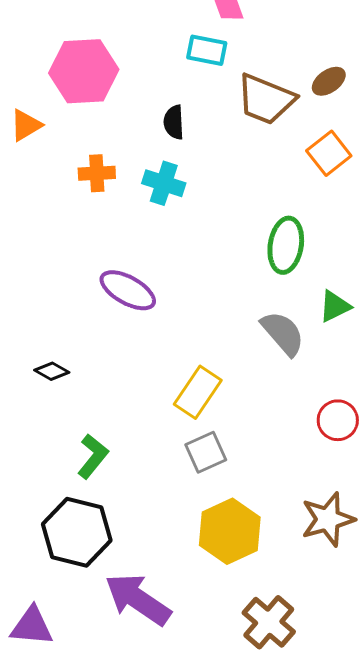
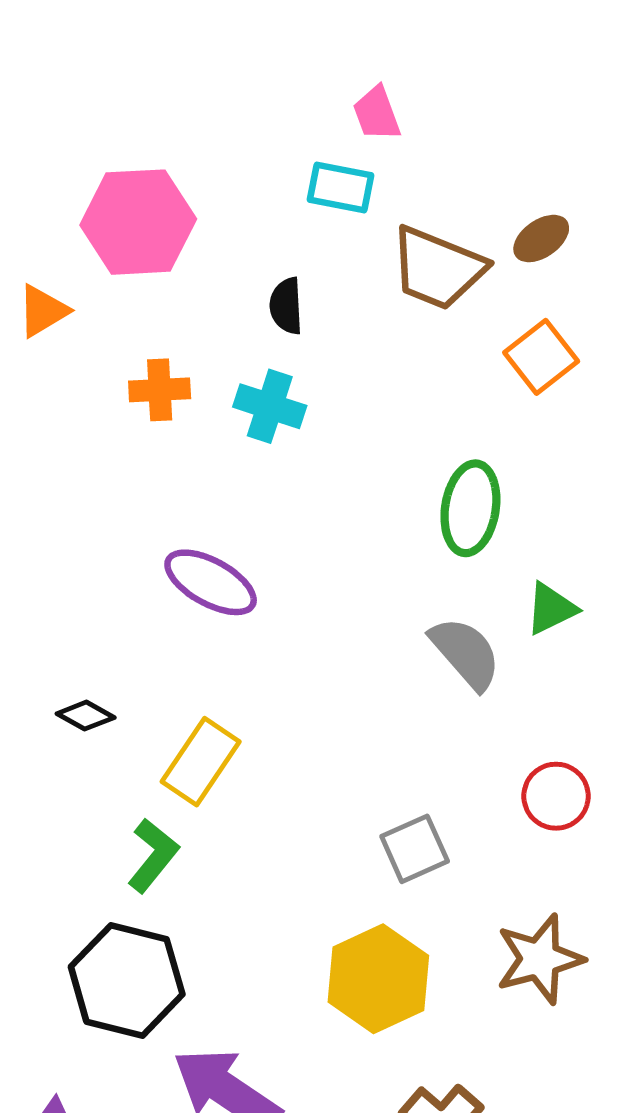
yellow rectangle: (198, 392) -> (201, 762), moved
gray square: (206, 452) -> (415, 849), moved

